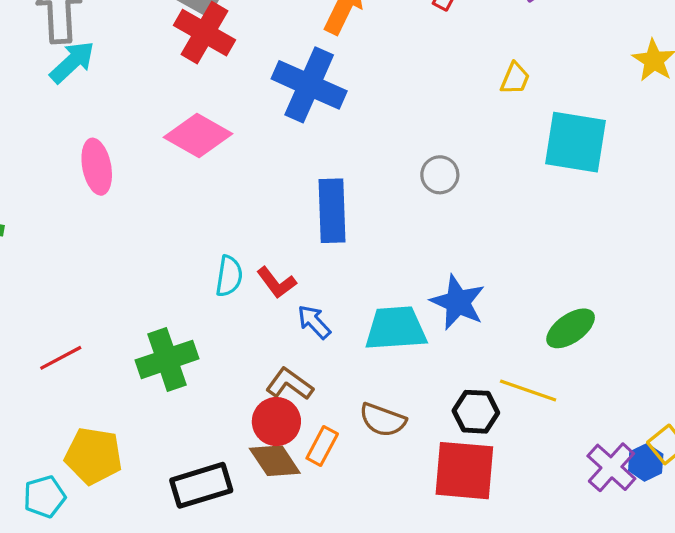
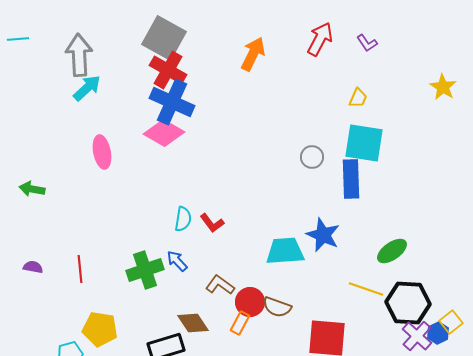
blue cross: (309, 85) -> (172, 102), moved
cyan square: (575, 142) -> (364, 143), moved
blue rectangle: (332, 211) -> (351, 179), moved
blue arrow: (314, 322) -> (177, 261), moved
red line: (61, 358) -> (80, 269), turned -68
black hexagon: (476, 412) -> (408, 303), moved, size x1.6
red circle: (276, 422) -> (250, 302), moved
brown diamond: (275, 461) -> (193, 323), moved

